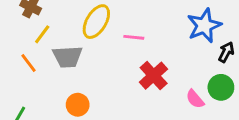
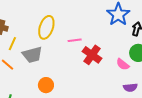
pink line: (134, 37) -> (75, 40), moved

